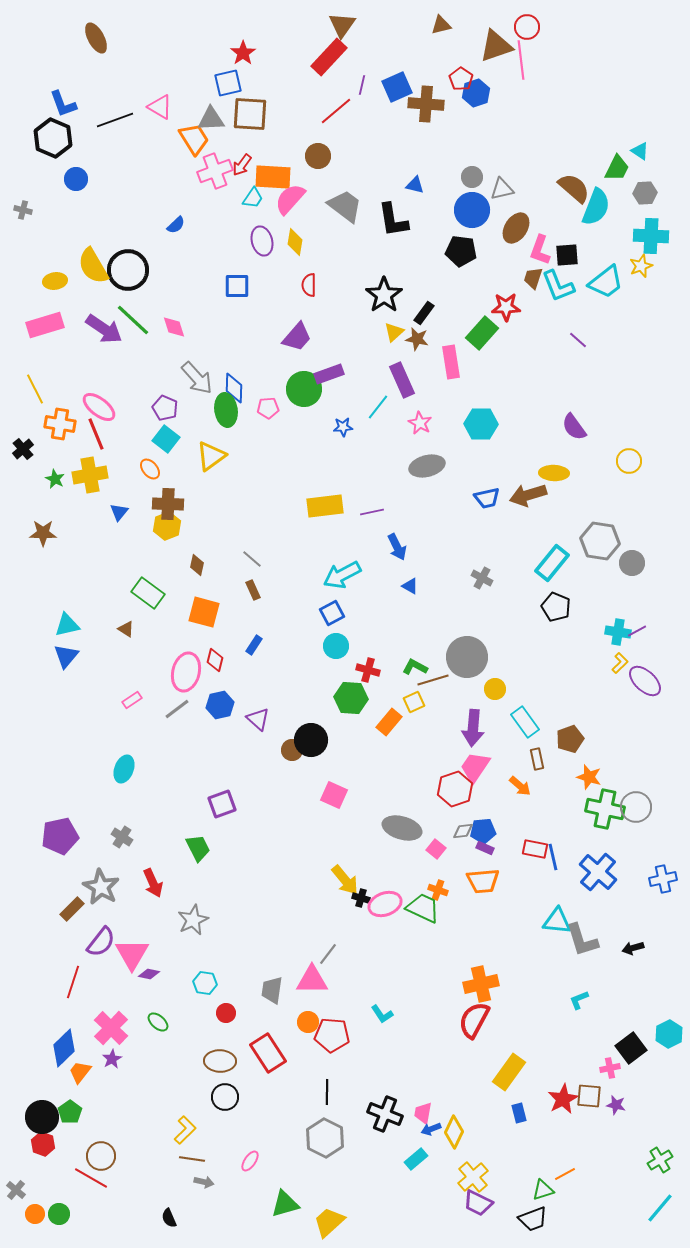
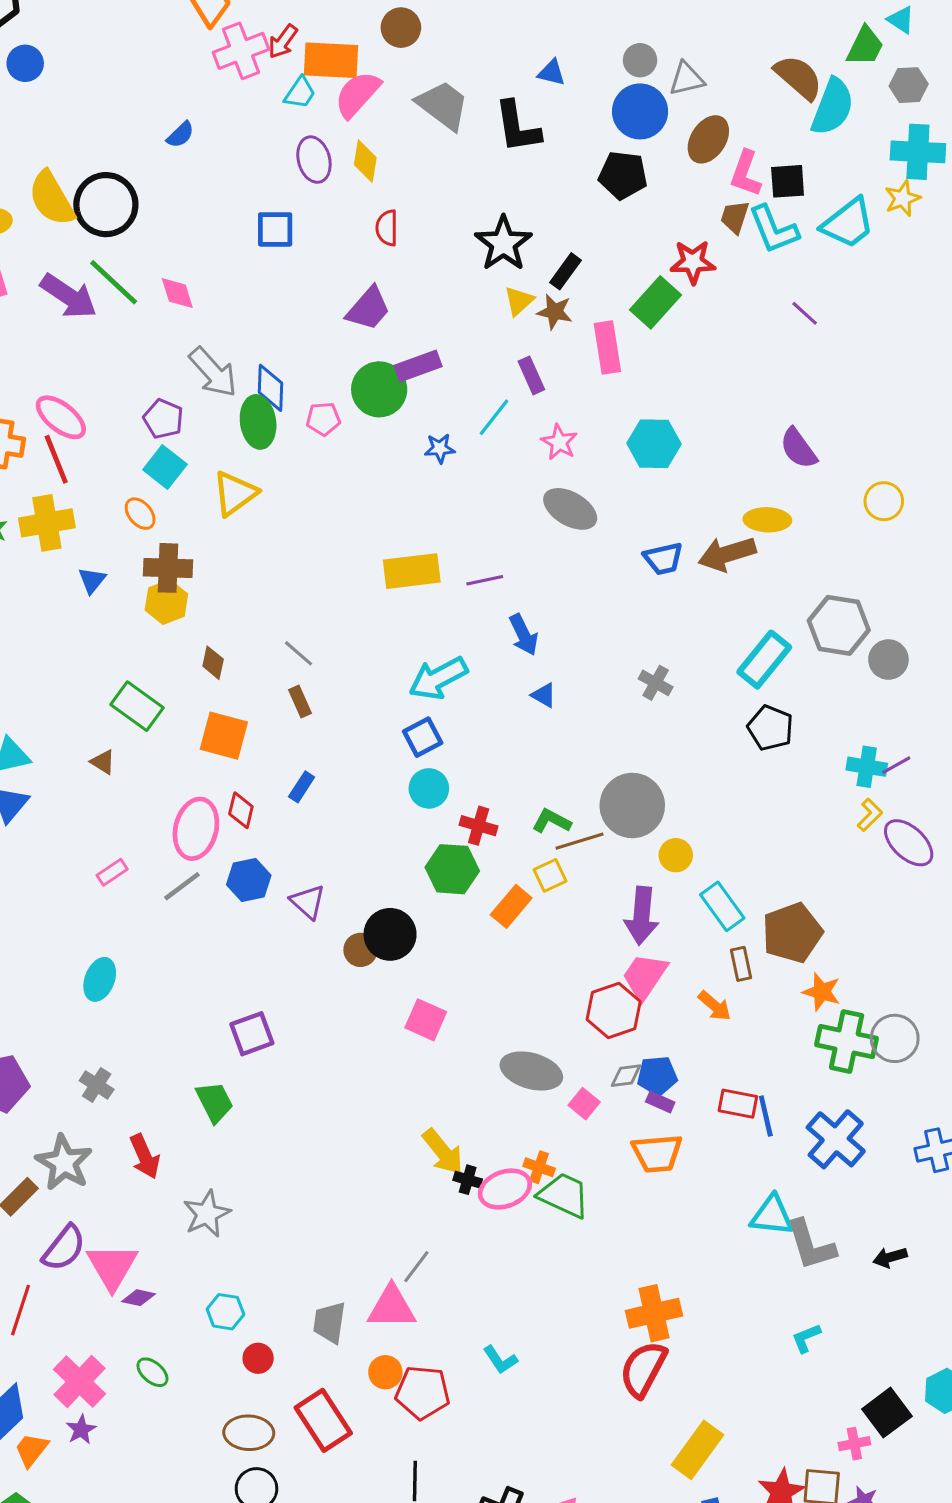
purple rectangle: (402, 380) -> (531, 375), size x0.7
gray ellipse: (427, 466) -> (570, 509), turned 44
brown pentagon: (570, 739) -> (792, 933), size x1.4
orange cross: (438, 890) -> (539, 1167), moved

